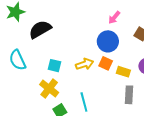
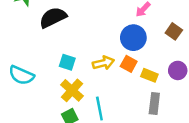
cyan semicircle: (18, 60) -> (21, 75), moved, turned -45
yellow cross: (49, 89) -> (72, 90), moved

